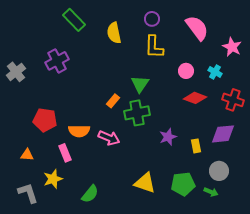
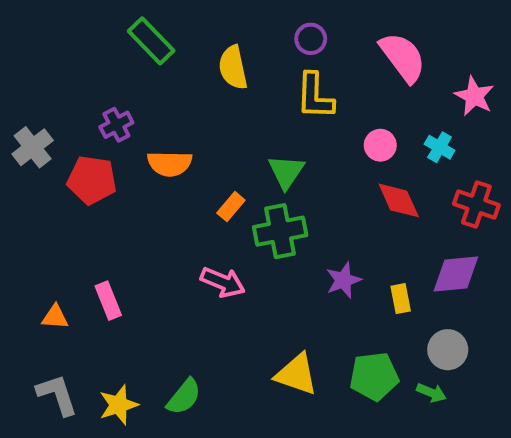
purple cross: (57, 61) -> (116, 125), size x0.7
red diamond: (195, 98) -> (399, 200), turned 45
red pentagon: (45, 120) -> (92, 180), moved
orange semicircle: (79, 131) -> (170, 164), moved
pink rectangle: (65, 153) -> (108, 301), moved
yellow star: (53, 179) -> (118, 405), moved

